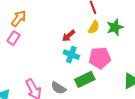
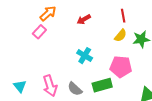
red arrow: (69, 36) -> (84, 19), moved
cyan cross: (71, 55) -> (85, 56), moved

